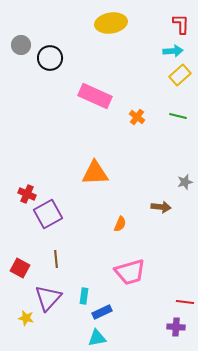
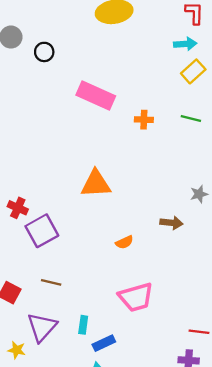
black circle: (50, 58) -> (44, 52), size x0.7
orange cross: (137, 117) -> (144, 120), turned -35
orange semicircle: (120, 224) -> (124, 242), turned 42
brown line: (56, 259) -> (51, 282), turned -72

